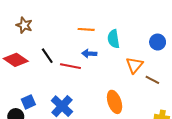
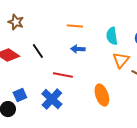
cyan semicircle: (113, 39) -> (112, 36), moved
red line: (70, 66) -> (63, 75), moved

